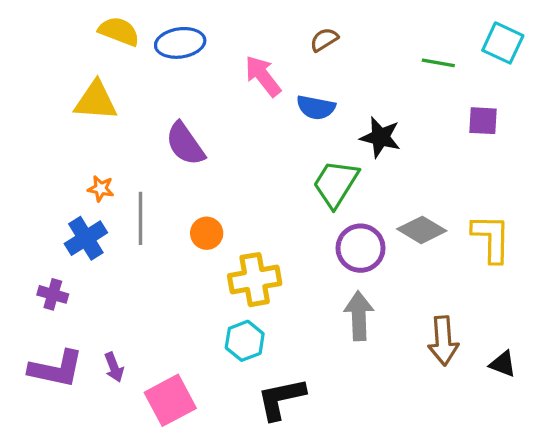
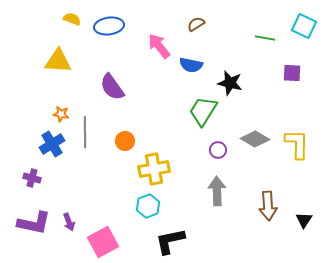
yellow semicircle: (119, 31) -> (72, 19), size x0.7
purple circle: (361, 248) -> (218, 150), size x0.6
black triangle: (503, 364) -> (304, 220), turned 42

